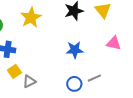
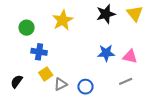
pink triangle: (114, 43) -> (130, 56), moved
blue circle: (74, 84) -> (85, 87), moved

